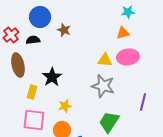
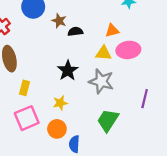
orange triangle: (123, 33) -> (112, 30), moved
black semicircle: (33, 40) -> (75, 32), moved
black star: (52, 77) -> (68, 71), moved
pink square: (34, 120) -> (27, 118), turned -30

